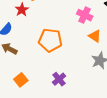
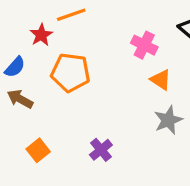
orange pentagon: (50, 40) -> (71, 73), moved

